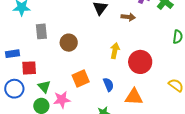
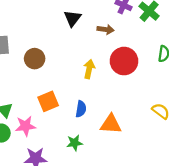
red circle: (140, 62) -> (124, 61), moved
blue semicircle: (108, 85) -> (81, 109), turned 32

